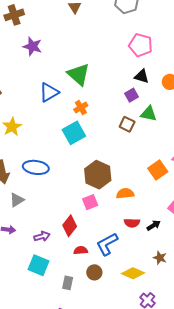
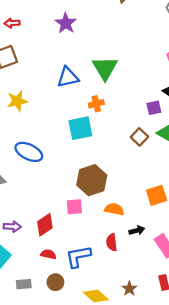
red semicircle: (132, 223) -> (112, 242), turned 63
black arrow: (154, 225) -> (137, 230), moved
gray rectangle: (68, 283) -> (24, 284), turned 56

